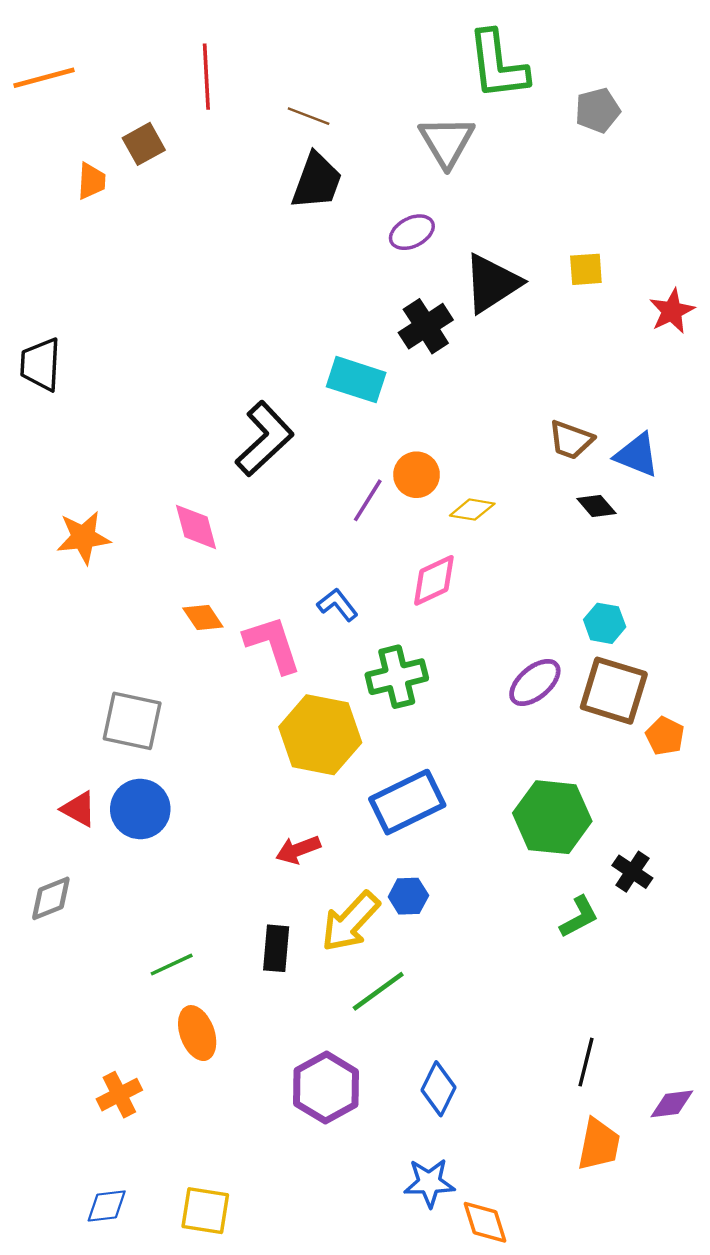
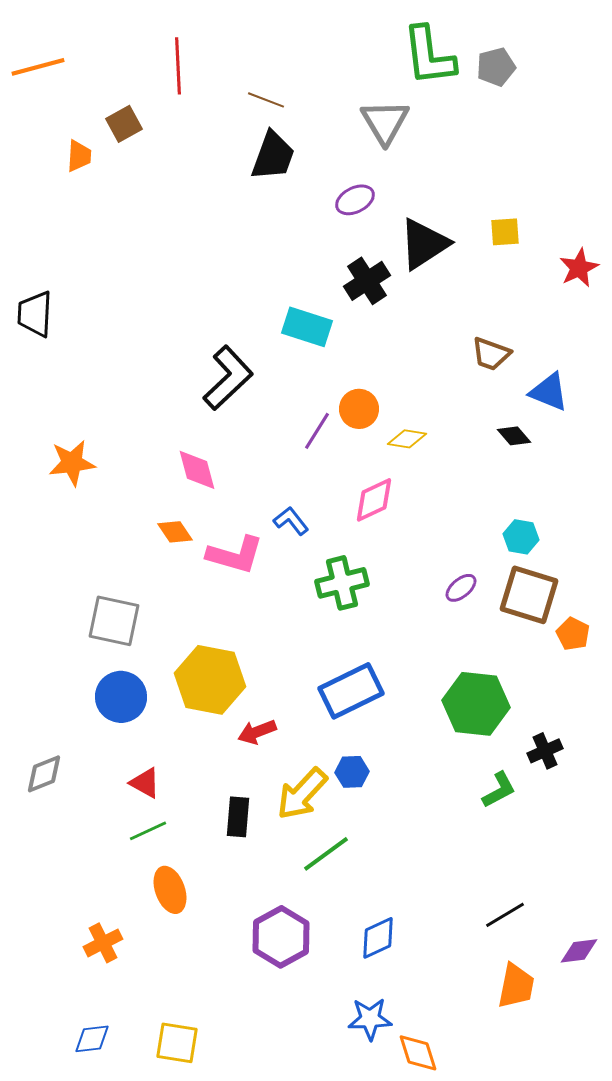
gray pentagon: (598, 110) -> (496, 67), moved
brown trapezoid: (571, 440) -> (491, 354), moved
pink diamond: (196, 527) -> (197, 470), moved
pink L-shape: (273, 644) -> (235, 555), turned 124
purple ellipse: (535, 682) -> (461, 588), size x0.7
yellow hexagon: (320, 735) -> (210, 680), moved
red triangle: (79, 809) -> (145, 783), moved
black cross: (632, 872) -> (545, 751), turned 32
black line: (586, 1062) -> (505, 915), turned 45
blue diamond: (439, 1089) -> (378, 938), turned 39

